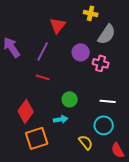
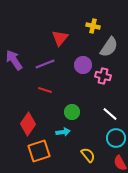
purple line: (43, 51) -> (45, 64), turned 42
white line: (108, 101) -> (110, 114), turned 35
cyan circle: (104, 125) -> (116, 138), moved

